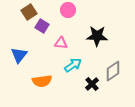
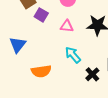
pink triangle: (61, 43) -> (67, 26), moved
cyan arrow: (73, 65) -> (73, 55), turned -96

